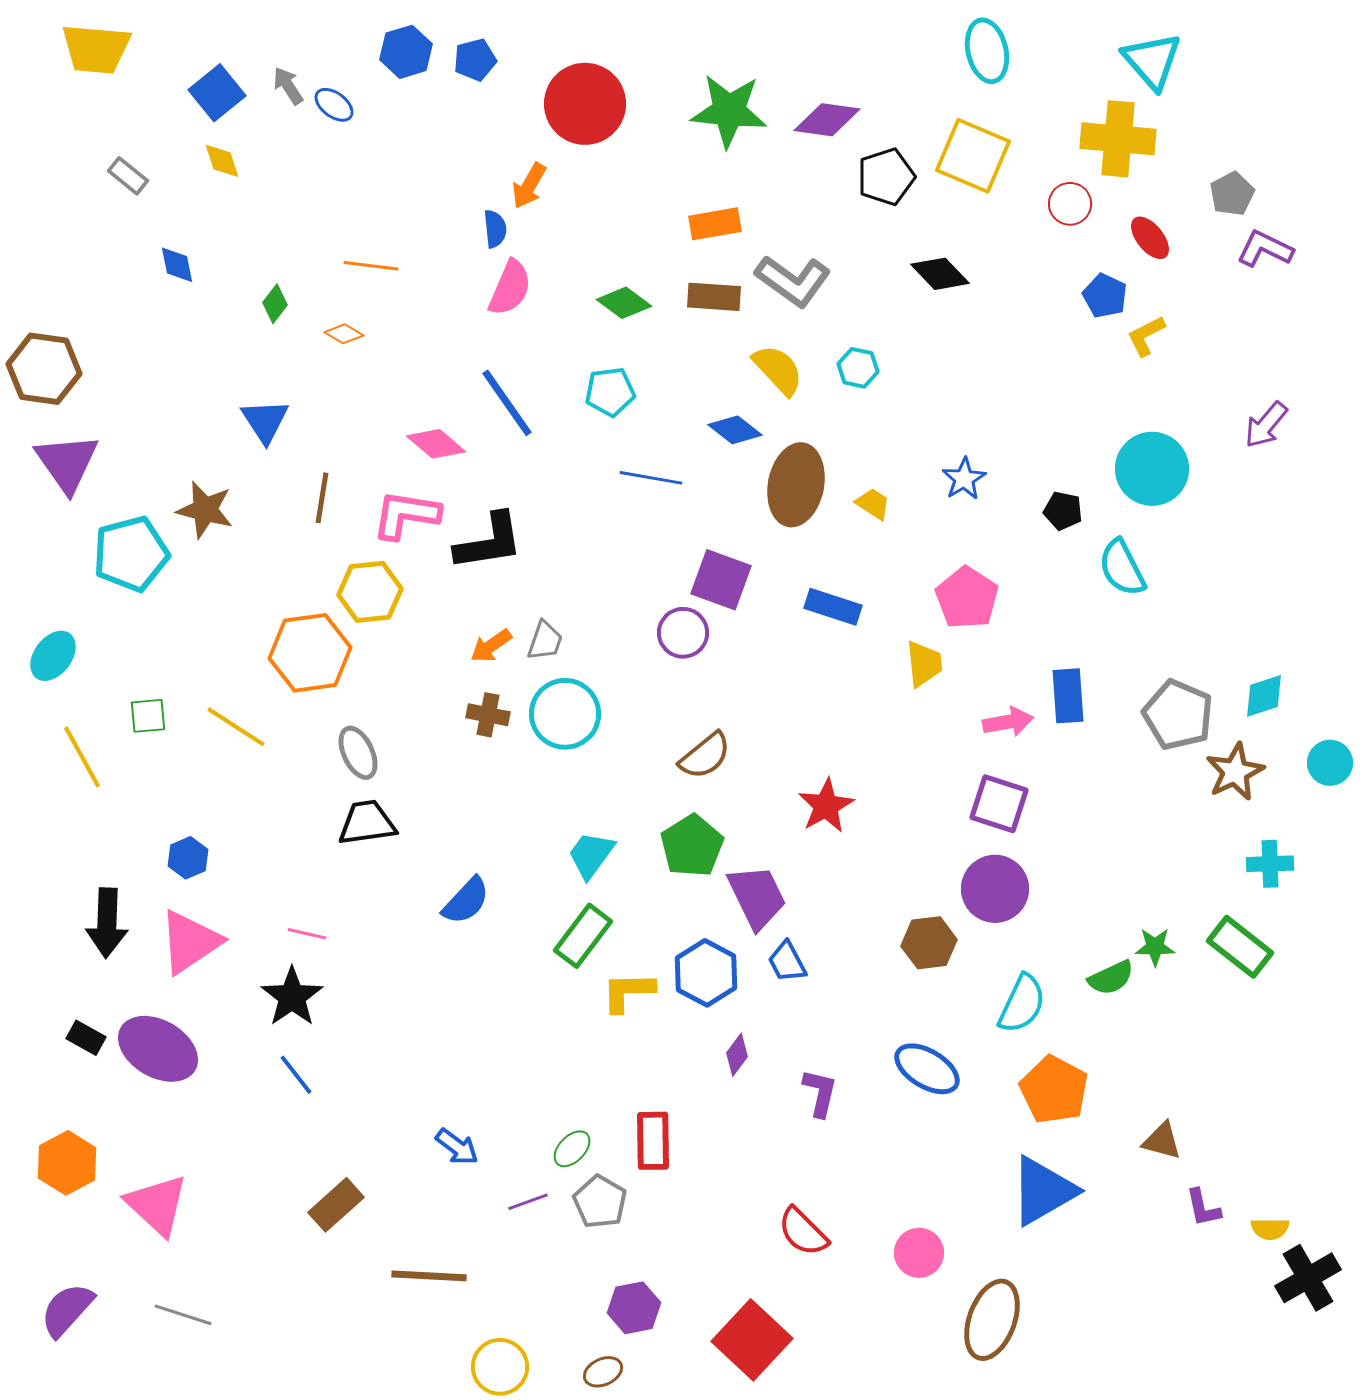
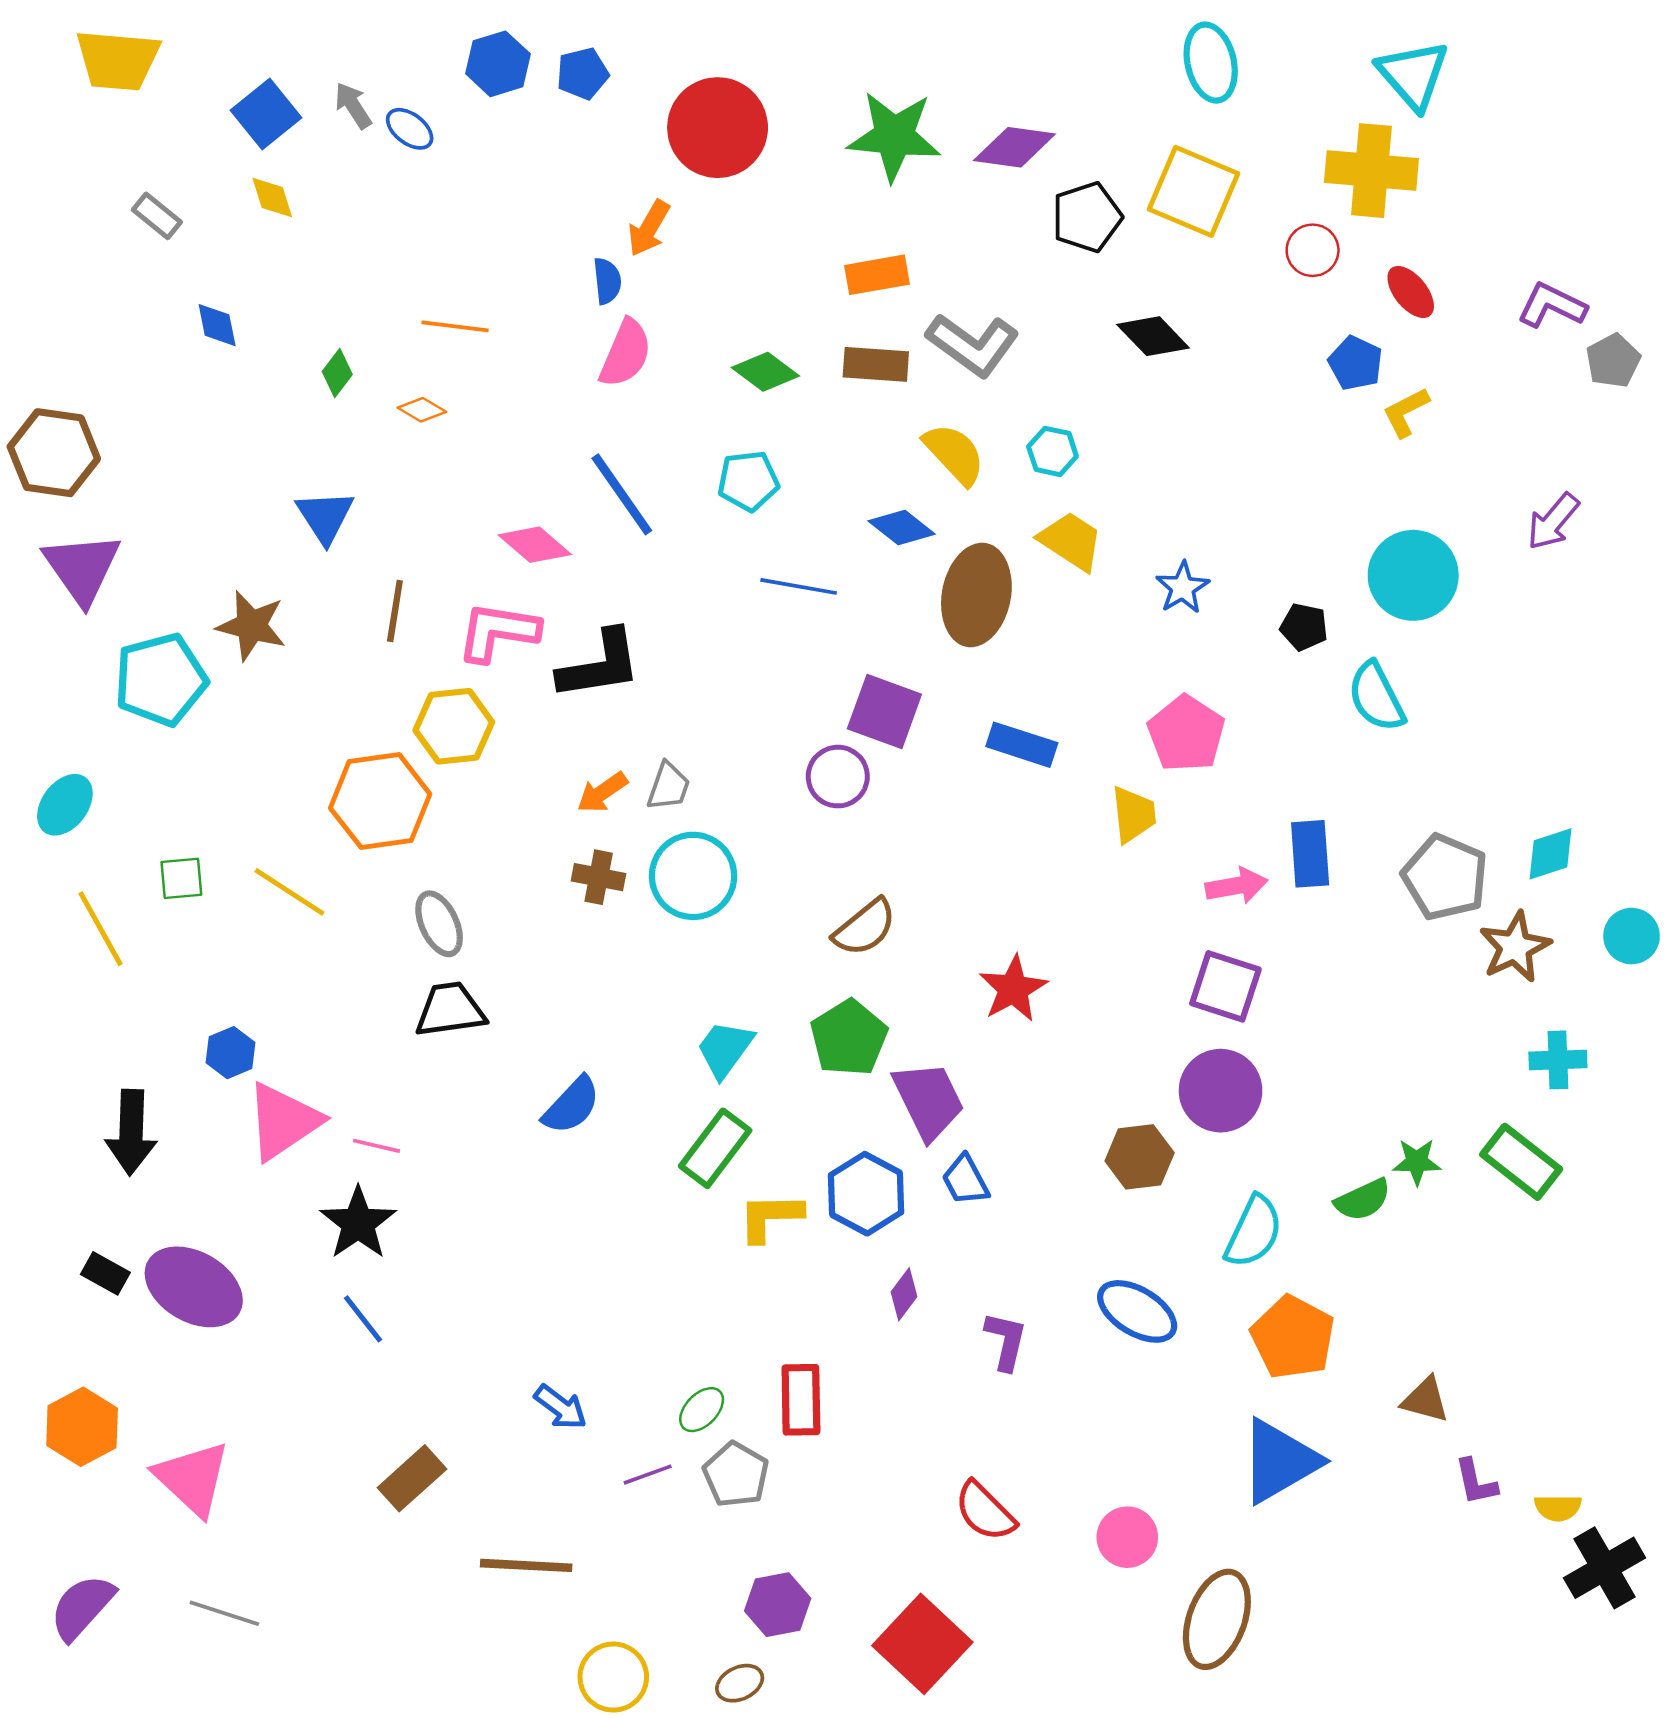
gray pentagon: (1232, 194) -> (1613, 361), moved
yellow trapezoid: (873, 504) -> (1071, 541), moved, size x1.5
pink triangle: (190, 942) -> (283, 1121), moved

